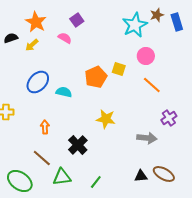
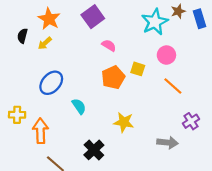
purple square: (77, 20) -> (93, 17), size x1.5
black semicircle: (11, 38) -> (22, 36), turned -56
pink semicircle: (65, 38) -> (109, 45), moved
cyan semicircle: (64, 92) -> (79, 106), moved, turned 42
orange arrow: (45, 127) -> (41, 131), moved, size x1.6

